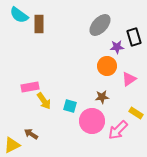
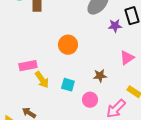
orange circle: (107, 66) -> (68, 45), moved
pink circle: (92, 121) -> (90, 100), size x0.6

